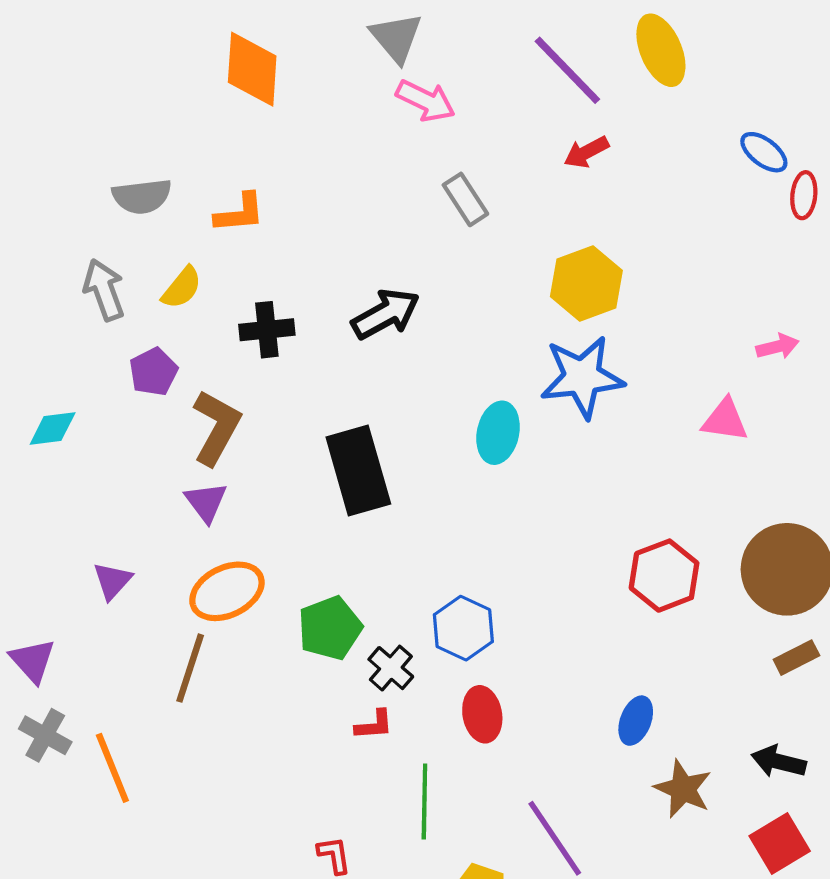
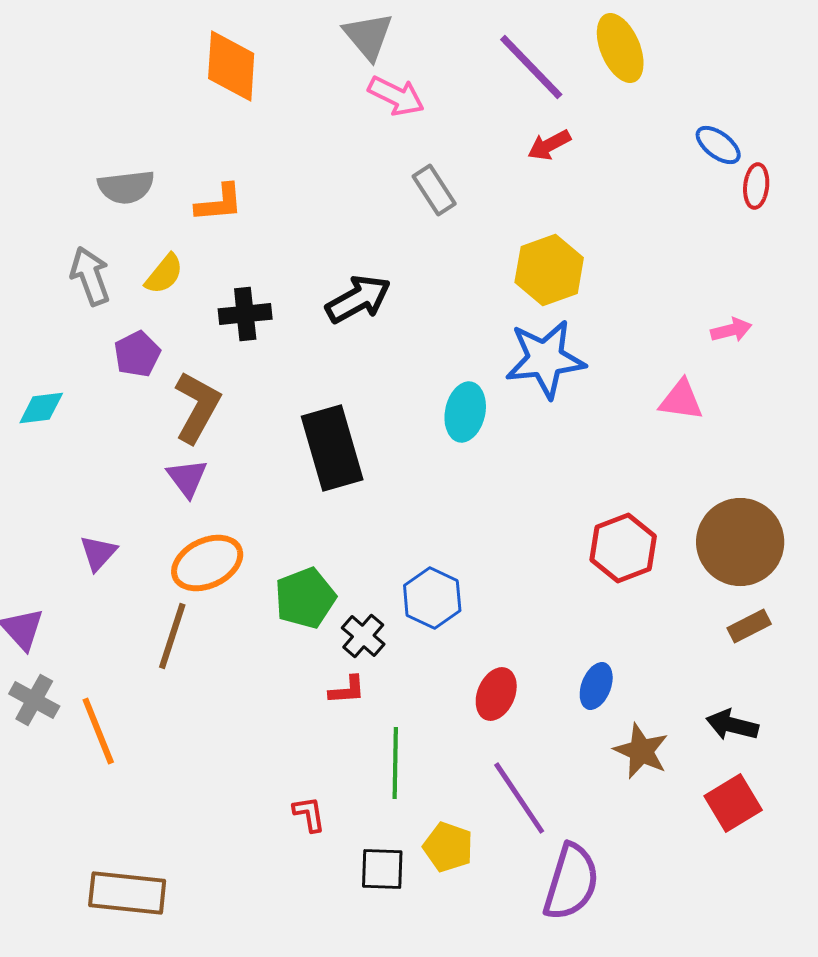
red ellipse: (482, 714) -> (496, 694), moved, turned 33

